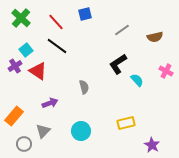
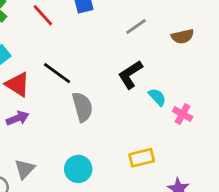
black line: (57, 46) -> (57, 73), moved
pink cross: (166, 71) -> (183, 114), moved
gray semicircle: (84, 87) -> (82, 107), size x1.5
purple arrow: (50, 103) -> (18, 118), moved

